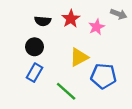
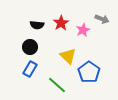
yellow triangle: (79, 57) -> (68, 56), turned -48
blue pentagon: (104, 76) -> (89, 72), turned 30

